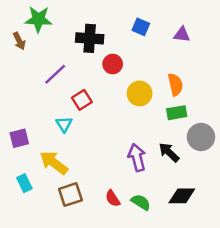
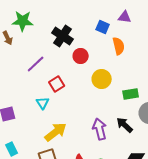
purple triangle: (182, 35) -> (125, 17), moved
black cross: (90, 38) -> (63, 36), turned 30
orange semicircle: (175, 84) -> (119, 46), moved
yellow arrow: (54, 163) -> (56, 132), moved, turned 105

